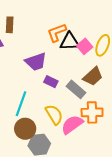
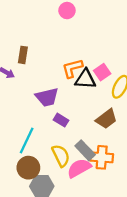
pink square: (85, 46) -> (102, 72), moved
gray rectangle: (76, 89) -> (85, 150), moved

